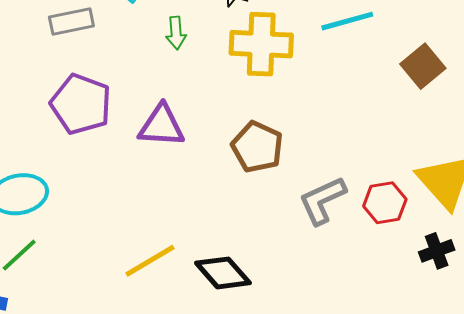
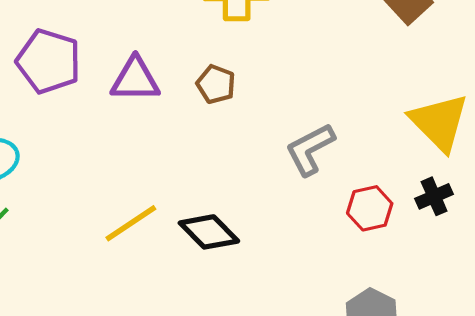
brown pentagon: (257, 147) -> (216, 84), moved, size x0.7
red hexagon: (385, 203) -> (370, 208), moved

